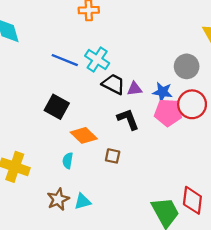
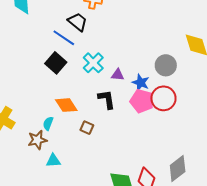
cyan cross: (97, 60) -> (93, 63), moved
black trapezoid: (113, 84) -> (78, 22), moved
black square: (57, 107) -> (56, 63), moved
brown star: (58, 199) -> (37, 140), moved

